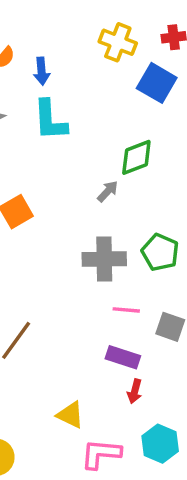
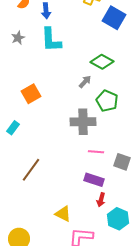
green diamond: (136, 157) -> (102, 62), turned 50
green pentagon: (160, 252) -> (107, 101), moved
cyan hexagon: (160, 444) -> (118, 219), moved

